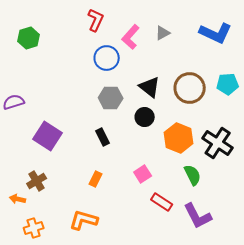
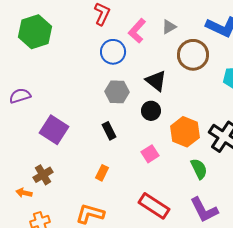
green hexagon: (29, 38) -> (35, 32), size x1.5
brown circle: (190, 88) -> (193, 55), moved
pink square: (143, 174) -> (150, 154), moved
red rectangle: (162, 202) -> (154, 206), moved, size x1.4

